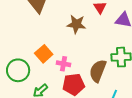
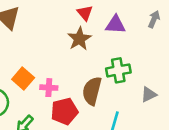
brown star: (76, 24) -> (79, 39), moved, turned -30

